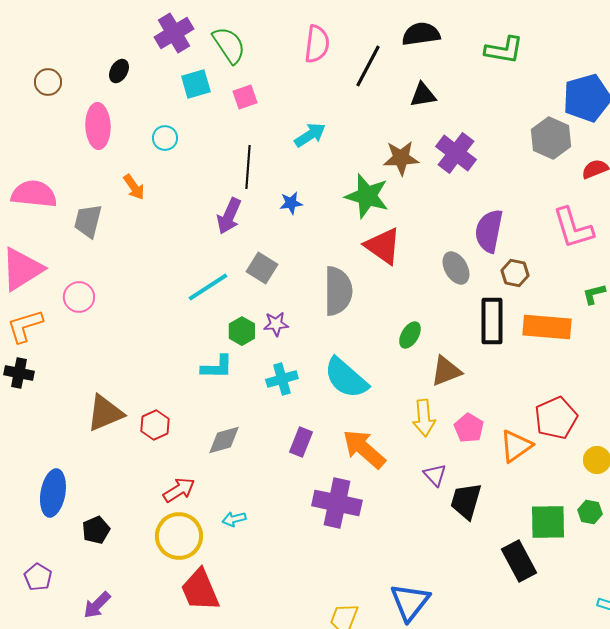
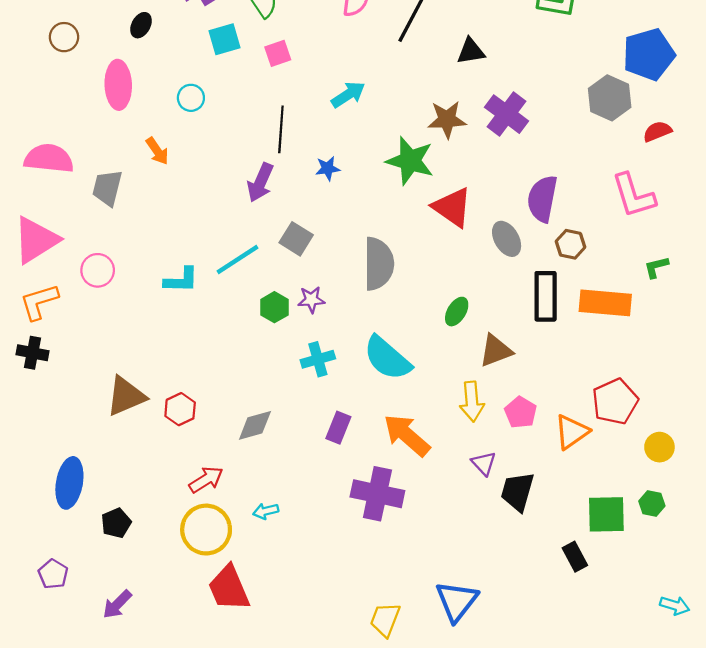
red triangle: (383, 246) -> (452, 207), moved
cyan L-shape: (217, 367) -> (181, 280), moved
black rectangle: (519, 561) -> (575, 557), size x0.7

